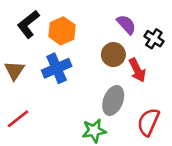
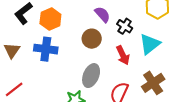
blue cross: (57, 68) -> (46, 49), turned 30
red arrow: (137, 70) -> (123, 55), moved

